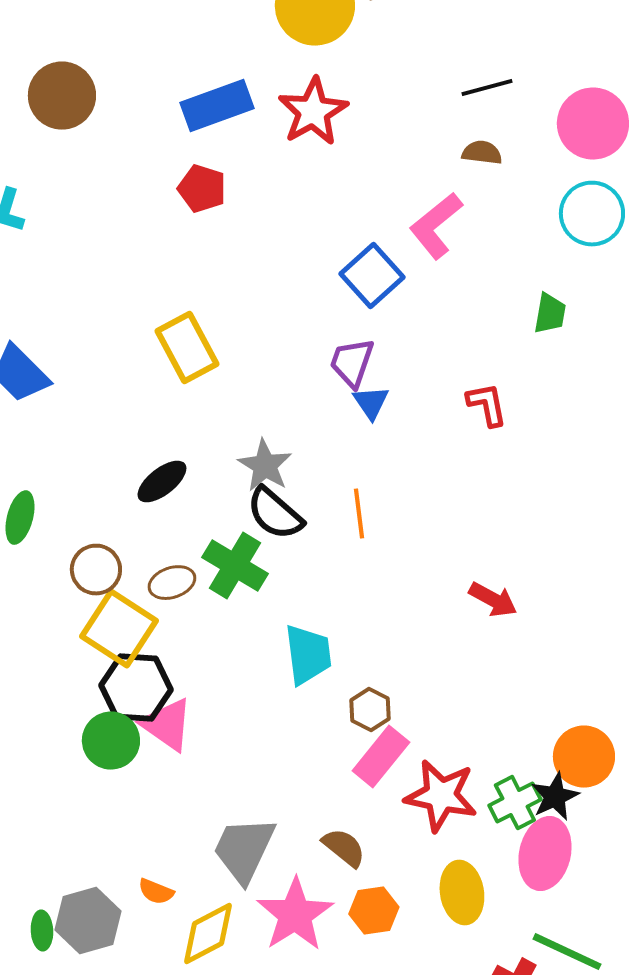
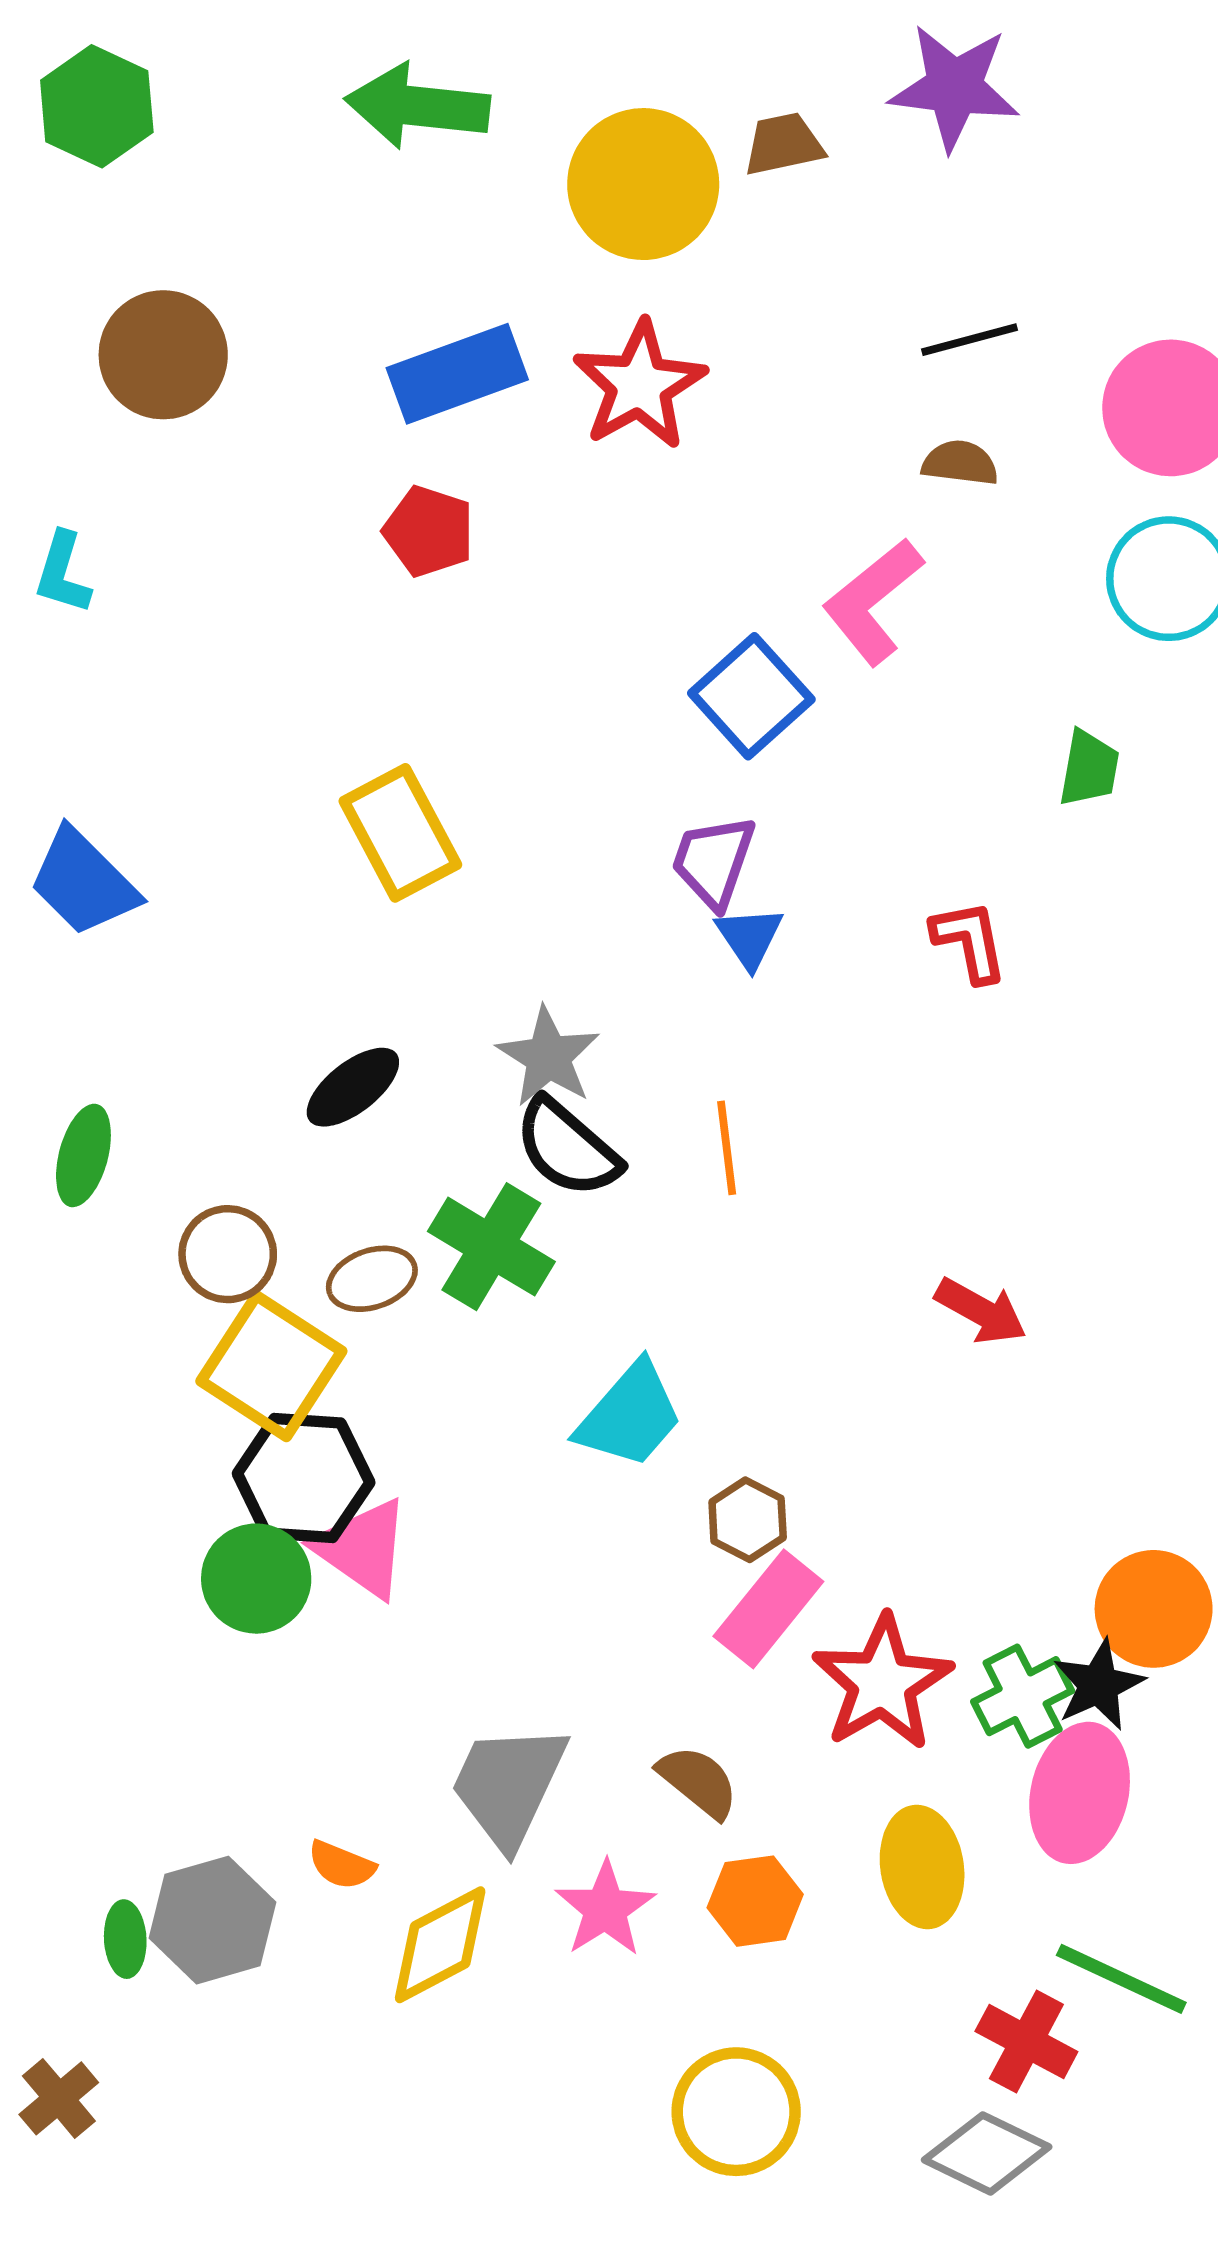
cyan trapezoid: (308, 655) -> (630, 1415), turned 48
red star: (441, 796) -> (882, 1683), turned 30
pink star: (295, 915) -> (605, 1909), size x0.7

